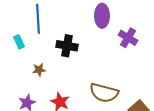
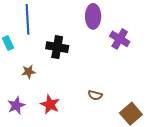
brown semicircle: (104, 93) -> (95, 95), size x0.5

